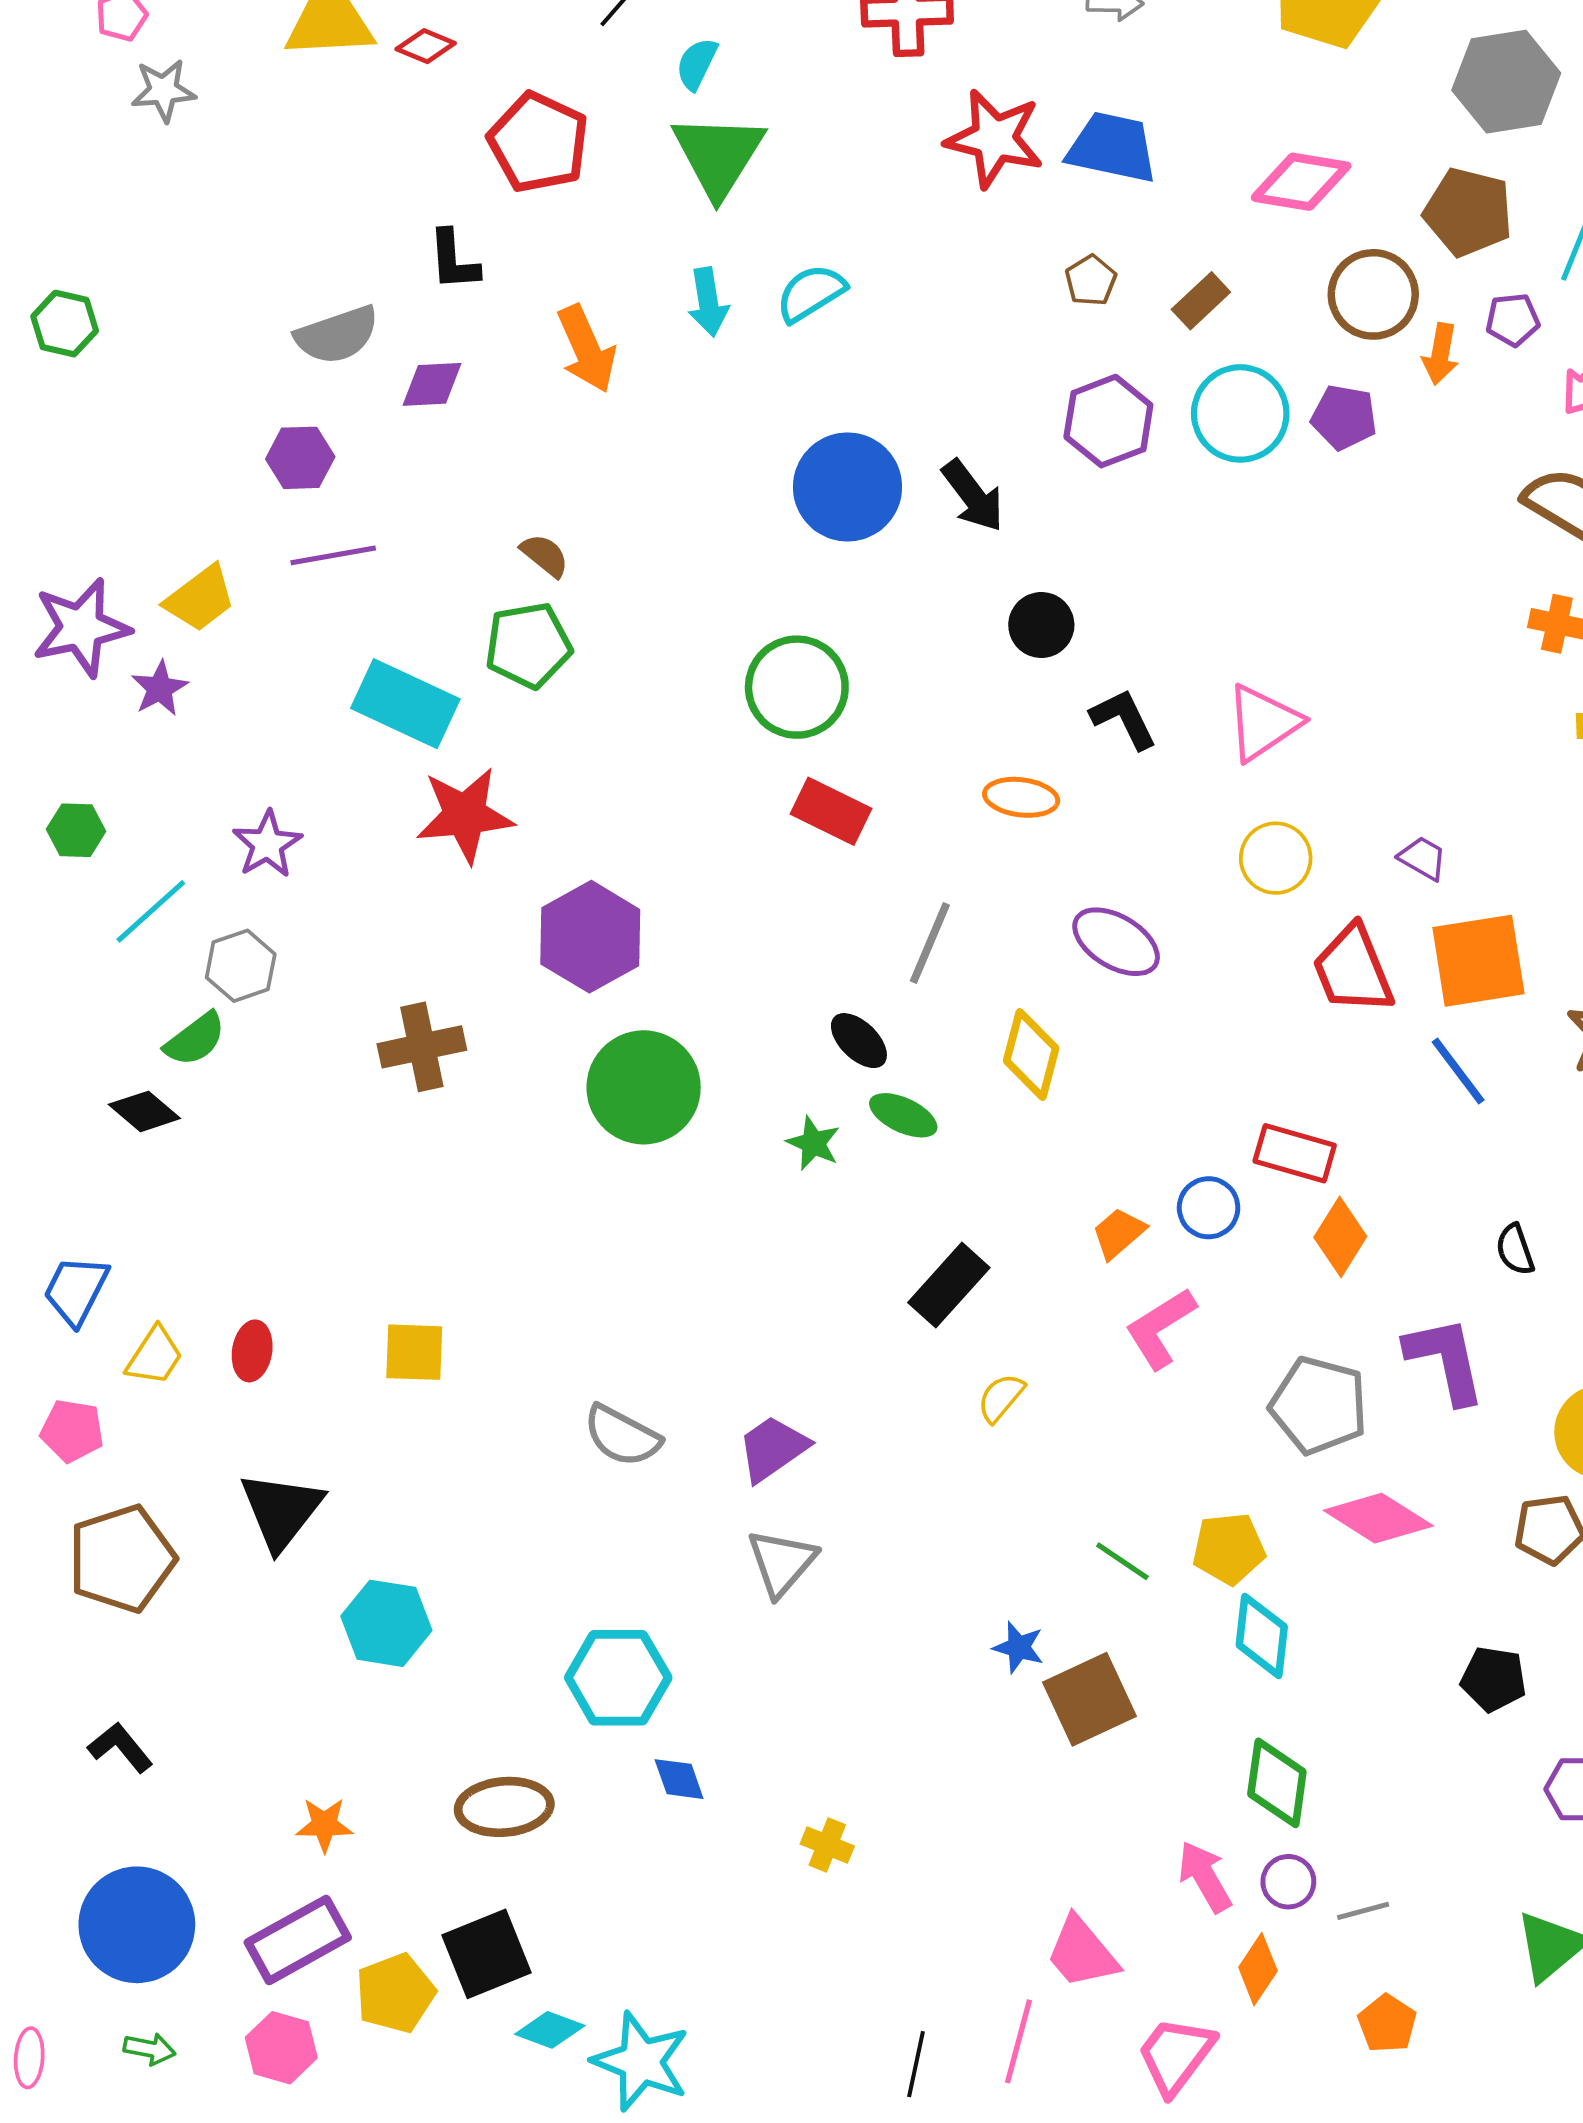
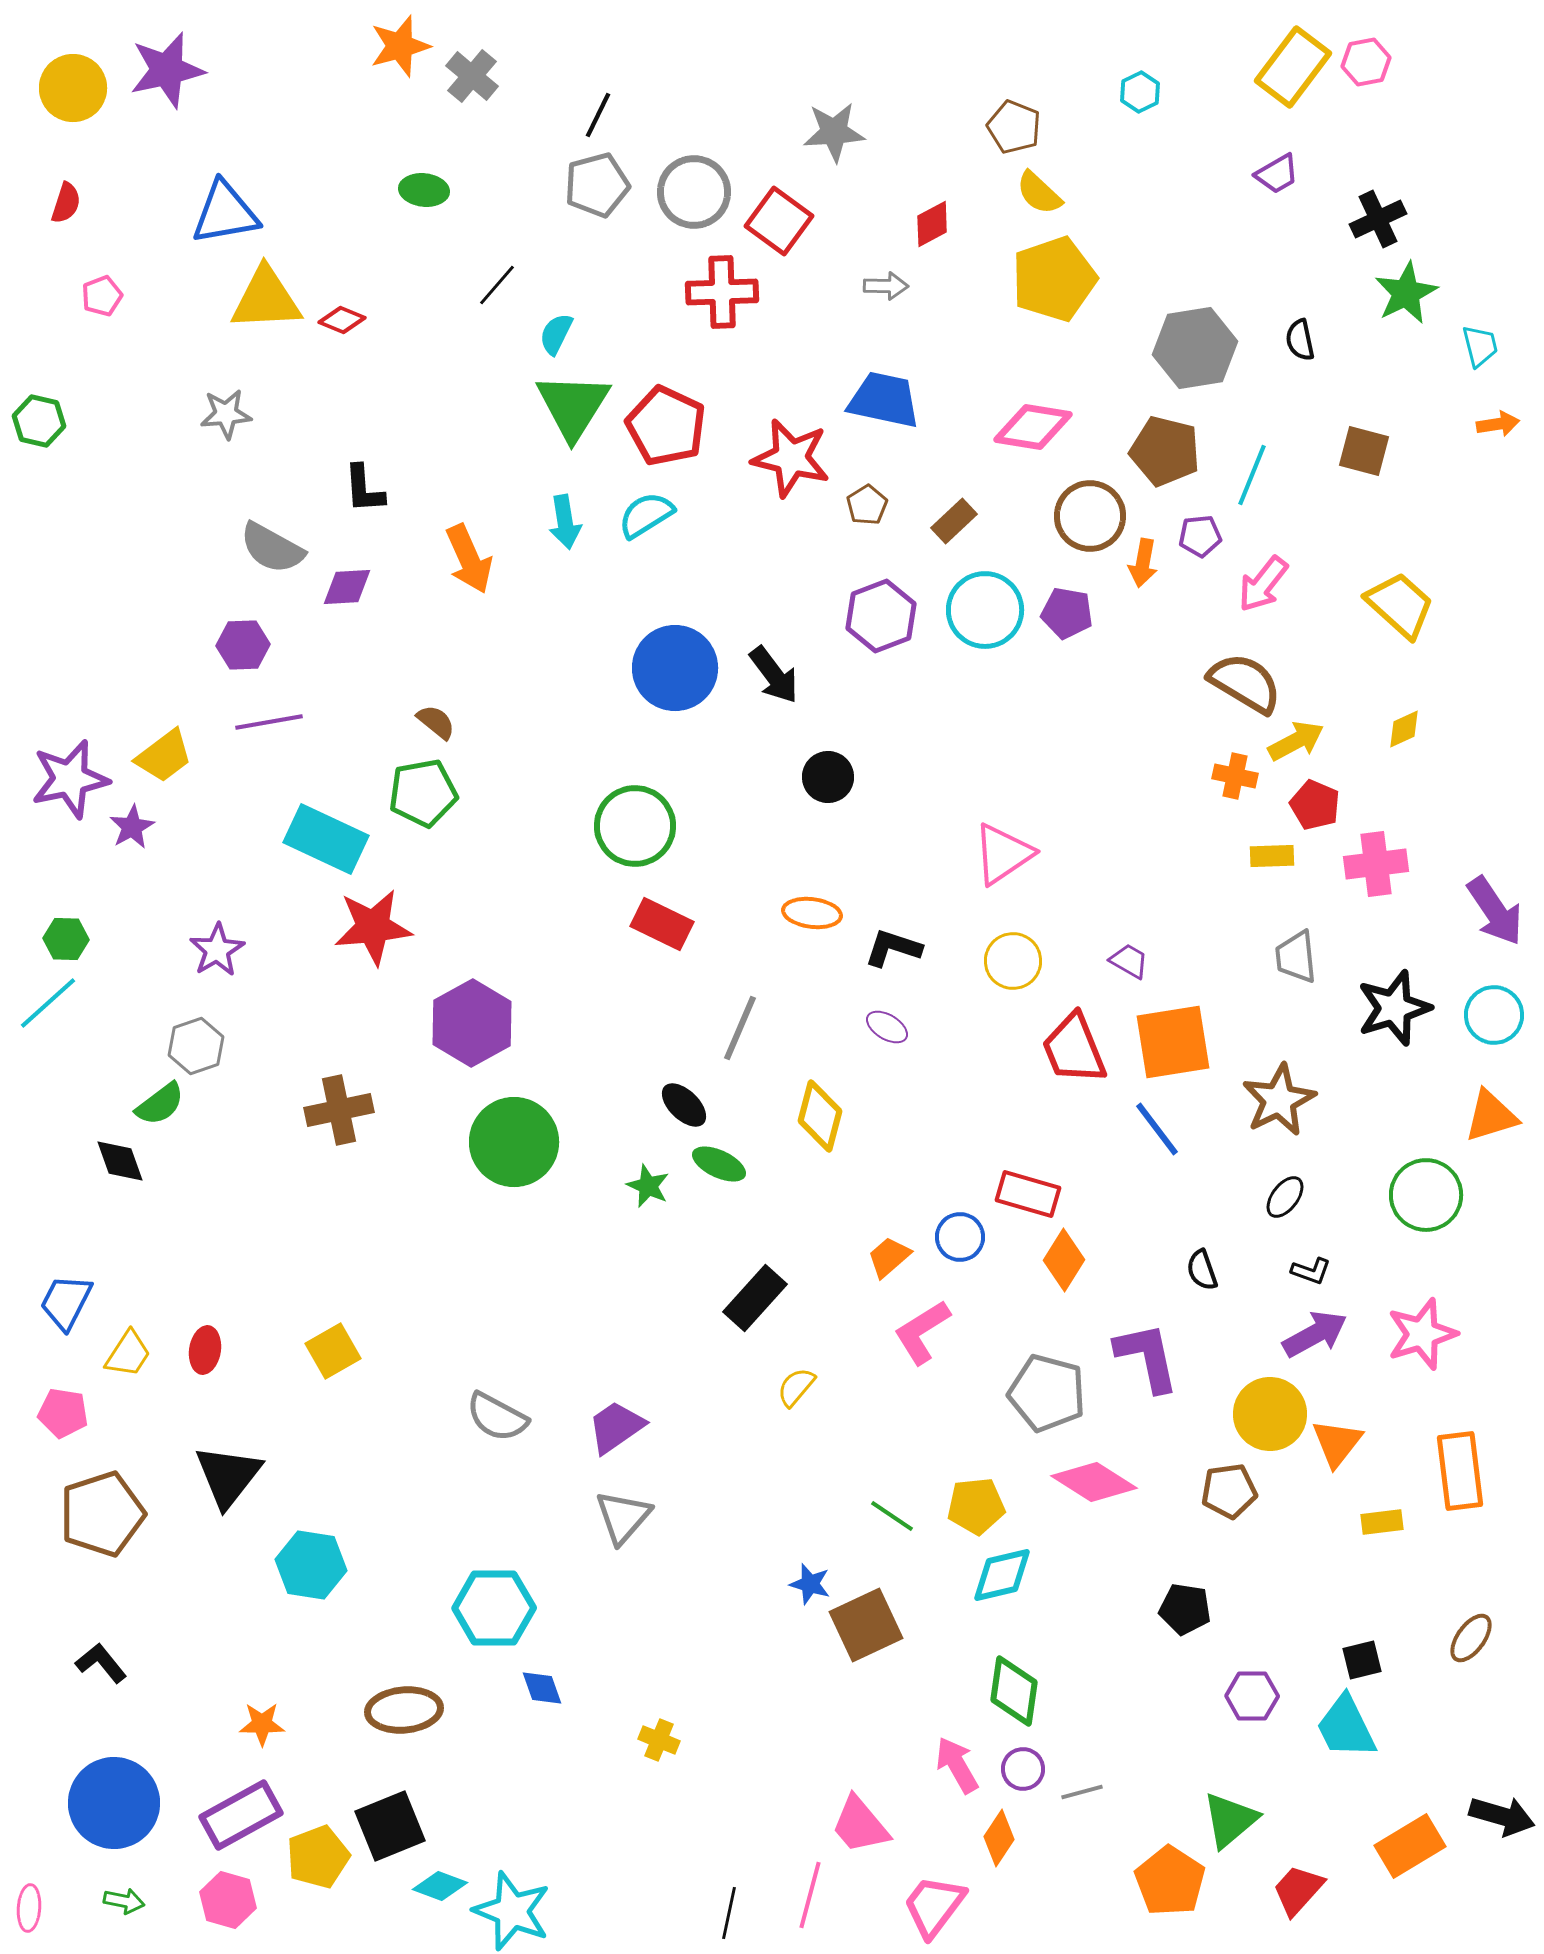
gray star: (163, 90) -> (226, 414), moved
red star: (994, 139) -> (791, 458), moved
red pentagon: (538, 142) -> (666, 426), moved
green hexagon: (65, 324) -> (39, 421), moved
gray semicircle: (337, 335) -> (272, 548), turned 48
black L-shape: (1124, 719) -> (893, 948), moved, turned -46
cyan line: (151, 911) -> (48, 1003), moved
purple ellipse: (1116, 942) -> (887, 1027), size x0.6
black diamond: (144, 1111) -> (120, 1161), turned 30
yellow square: (414, 1352) -> (333, 1351), turned -32
cyan diamond: (1262, 1636) -> (1002, 1575), turned 70
orange pentagon: (1387, 2024) -> (1170, 1881), moved, size x1.5

